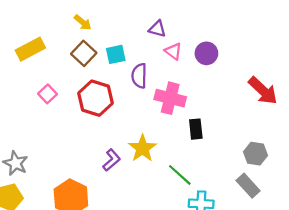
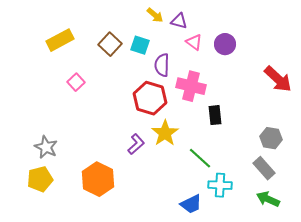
yellow arrow: (83, 22) -> (155, 15), moved
cyan square: (116, 54) -> (140, 45), turned 30
red hexagon: (96, 98) -> (150, 98), moved

